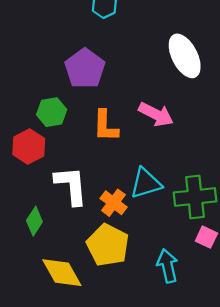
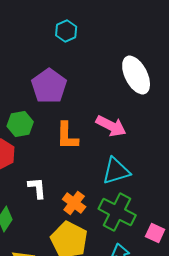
cyan triangle: (146, 183) -> (116, 171), moved
white L-shape: (71, 185) -> (37, 188), size x0.6
green cross: (195, 197) -> (117, 212), moved, turned 33

